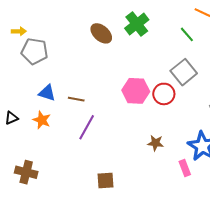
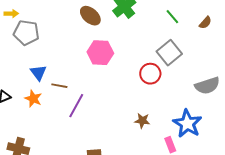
pink hexagon: (136, 91) -> (100, 53), moved
blue triangle: (47, 93) -> (38, 73), turned 36
brown line: (76, 99) -> (59, 86), moved

